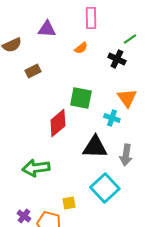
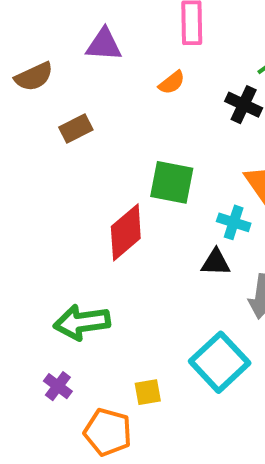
black triangle: (95, 147) -> (216, 262), moved, size x0.6
purple cross: (24, 216) -> (58, 386), moved

